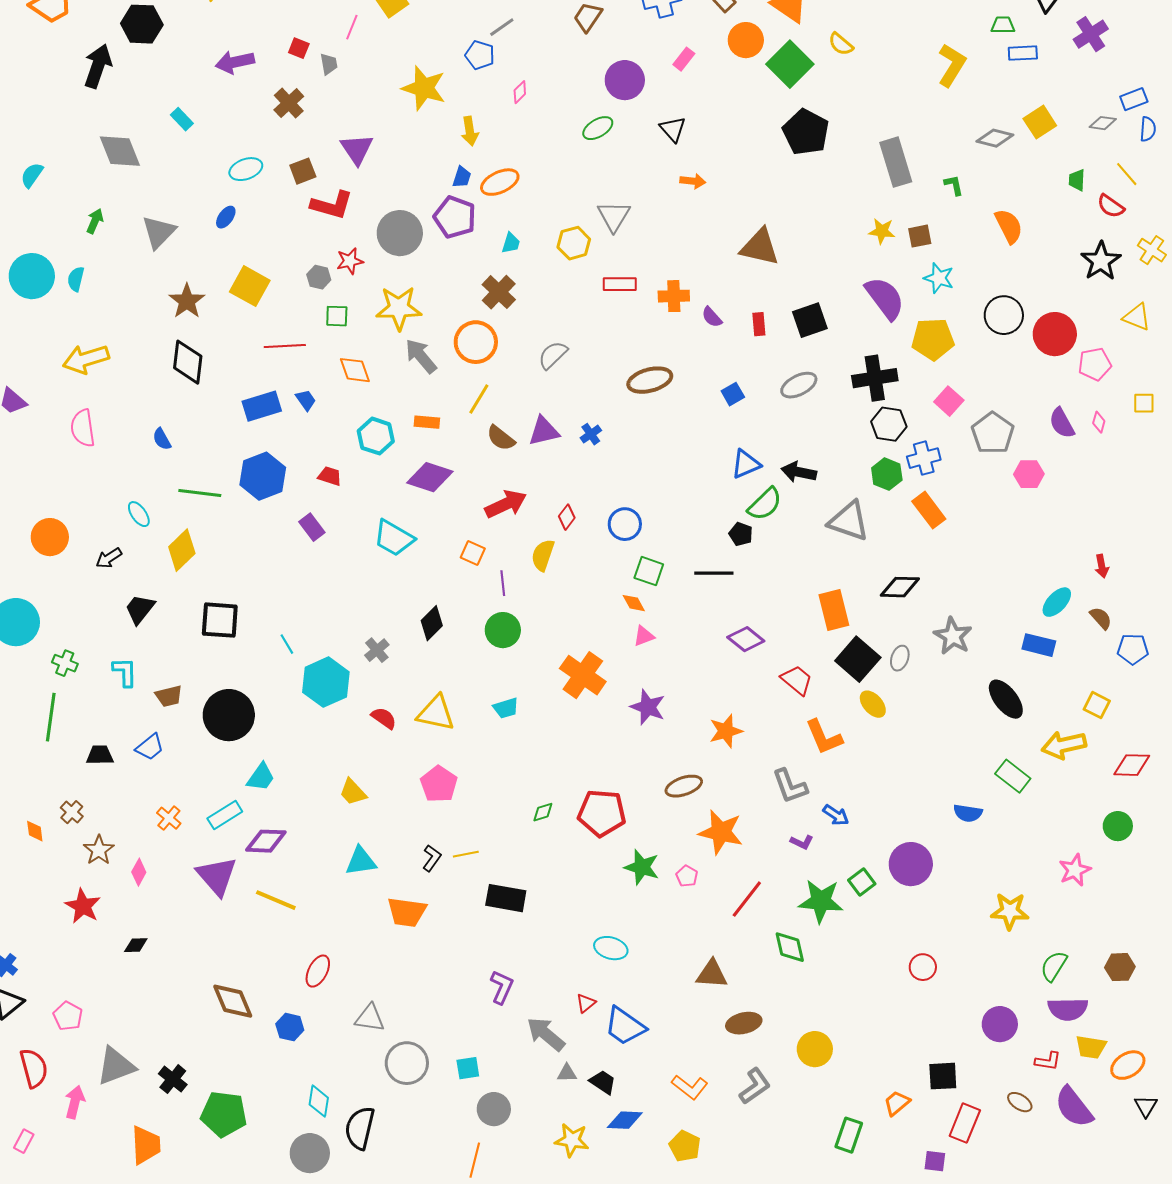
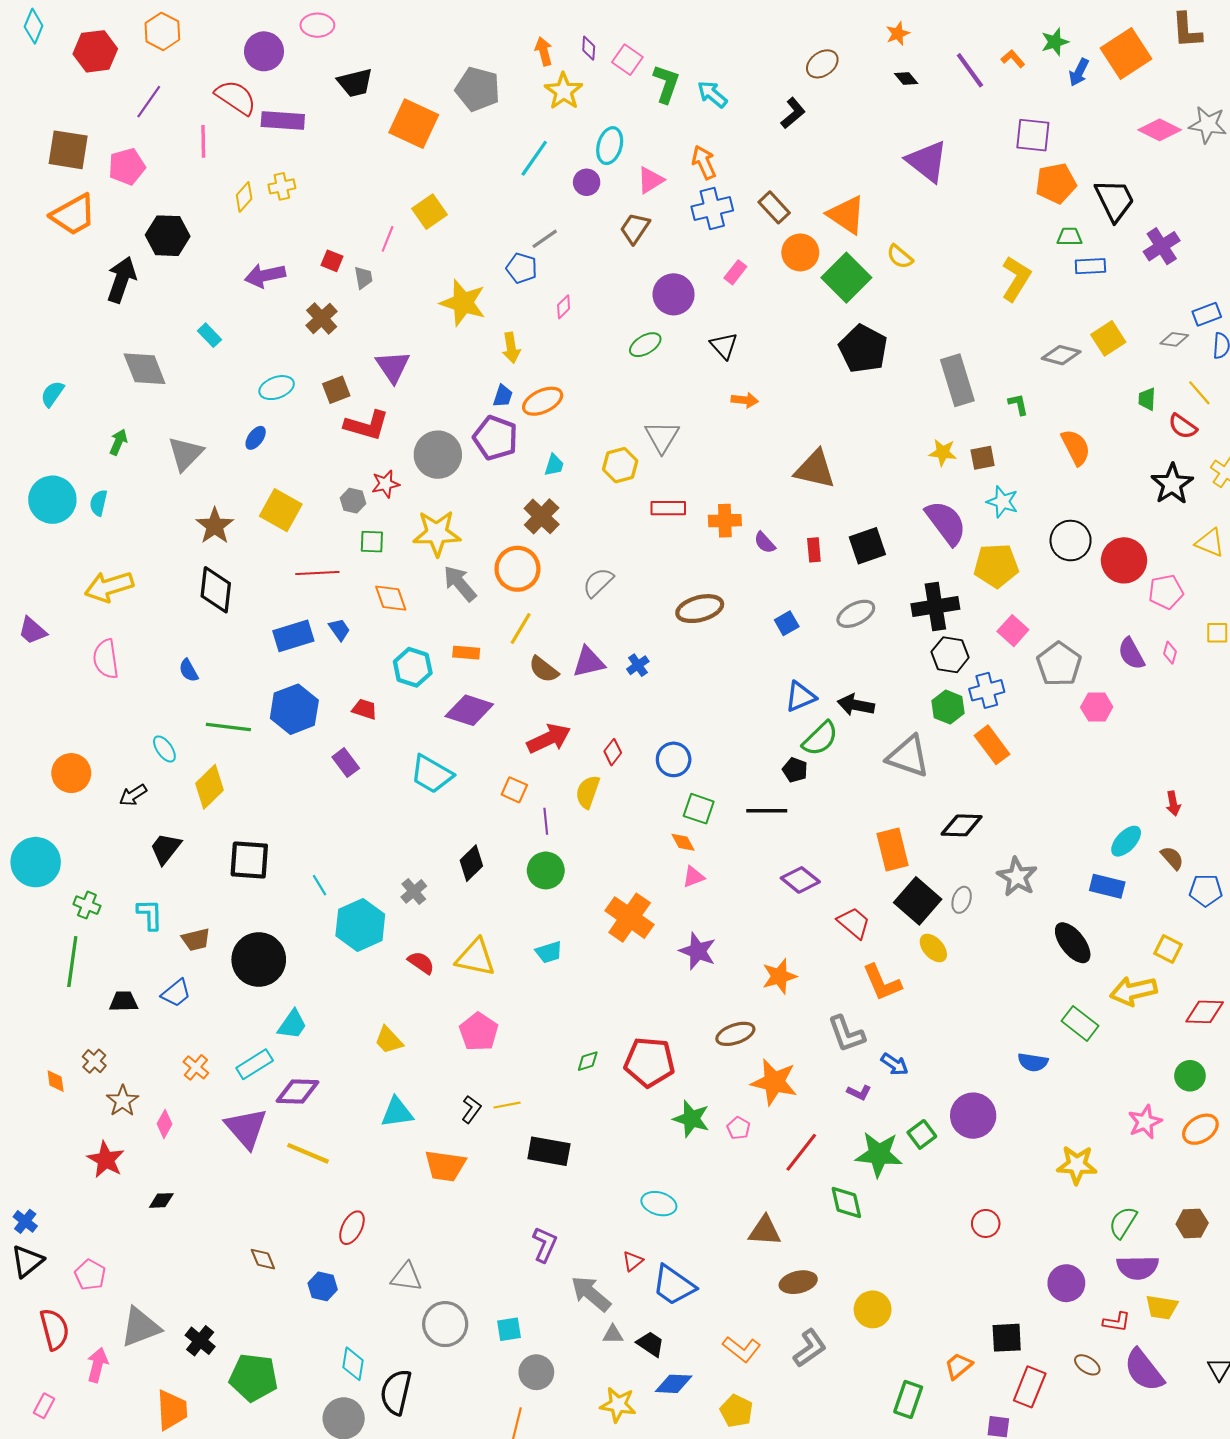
brown diamond: (233, 1001) -> (263, 1259), size x0.6
orange ellipse: (1128, 1065) -> (1200, 1129), moved

